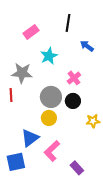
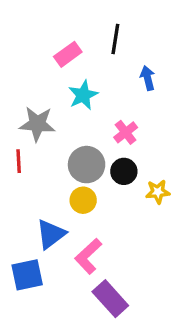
pink rectangle: (31, 32) -> (68, 54), moved
blue arrow: (87, 46) -> (148, 78), turned 40
yellow star: (93, 121) -> (158, 192), moved
purple rectangle: (77, 168) -> (110, 299), moved, size x1.5

